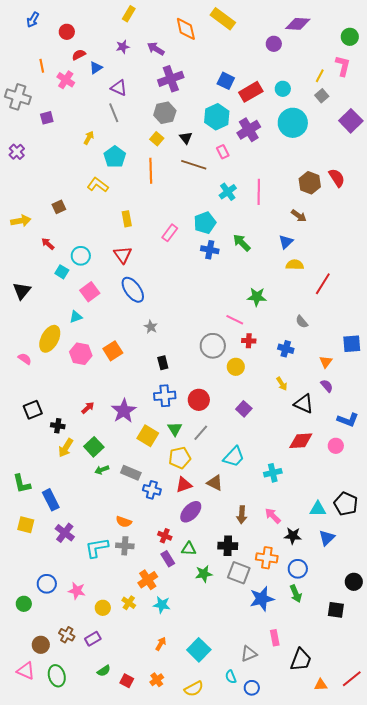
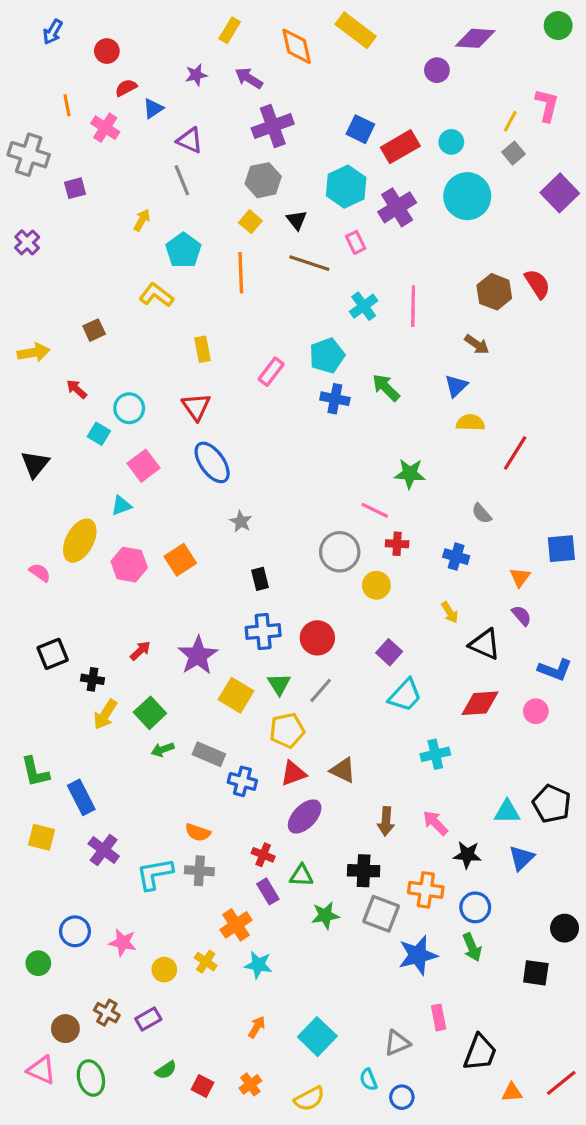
yellow rectangle: (129, 14) -> (230, 30), moved
green circle: (350, 37) -> (558, 26), moved
cyan trapezoid: (234, 457) -> (405, 695), moved

